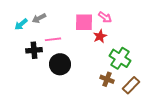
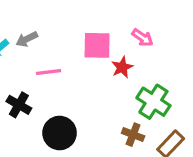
pink arrow: (105, 17) -> (142, 38), moved
black cross: (34, 50) -> (19, 105), moved, turned 35
black circle: (60, 64) -> (60, 133), moved

